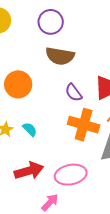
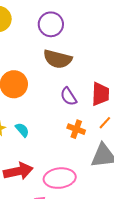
orange cross: (84, 125) -> (76, 129), size x0.6

